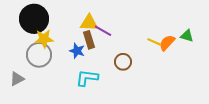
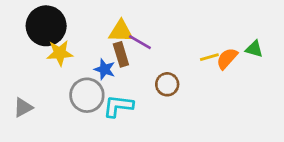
yellow line: (154, 42) -> (209, 57), turned -40
gray circle: (39, 55) -> (87, 95), moved

